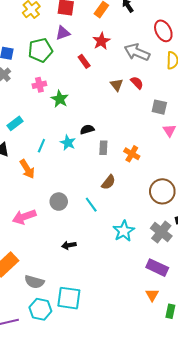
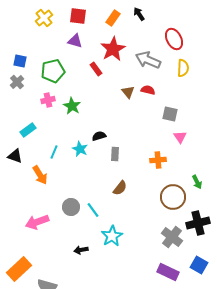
purple triangle: (63, 33) -> (75, 41), turned 35
red star: (101, 41) -> (113, 49), size x1.4
green pentagon: (40, 50) -> (53, 71), moved
red semicircle: (137, 83) -> (148, 90), turned -32
pink cross: (39, 85) -> (48, 100), moved
orange cross: (132, 154) -> (158, 160), moved, turned -35
cyan line: (91, 205) -> (93, 210), moved
cyan star: (124, 231) -> (112, 236), moved

